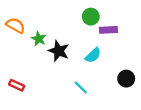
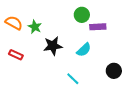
green star: (39, 39) -> (35, 27), moved
black star: (59, 51) -> (53, 46), turned -30
red rectangle: (17, 85) -> (16, 55), moved

